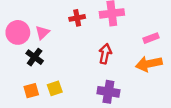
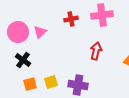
black cross: (35, 57) -> (23, 60), moved
purple cross: (108, 92) -> (78, 85), moved

